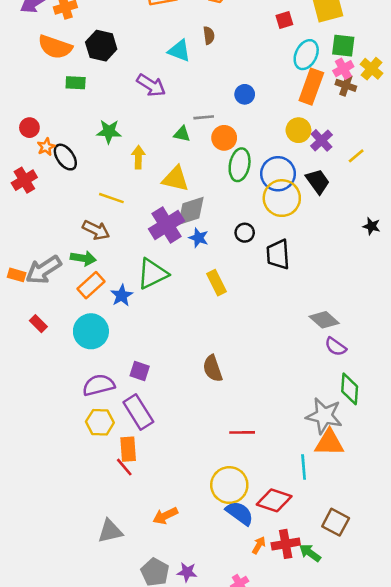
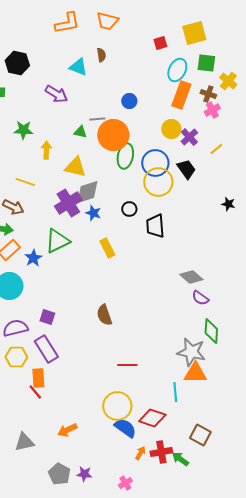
pink cross: (343, 69) -> (212, 110), moved
orange circle: (224, 138) -> (113, 135), size x1.6

